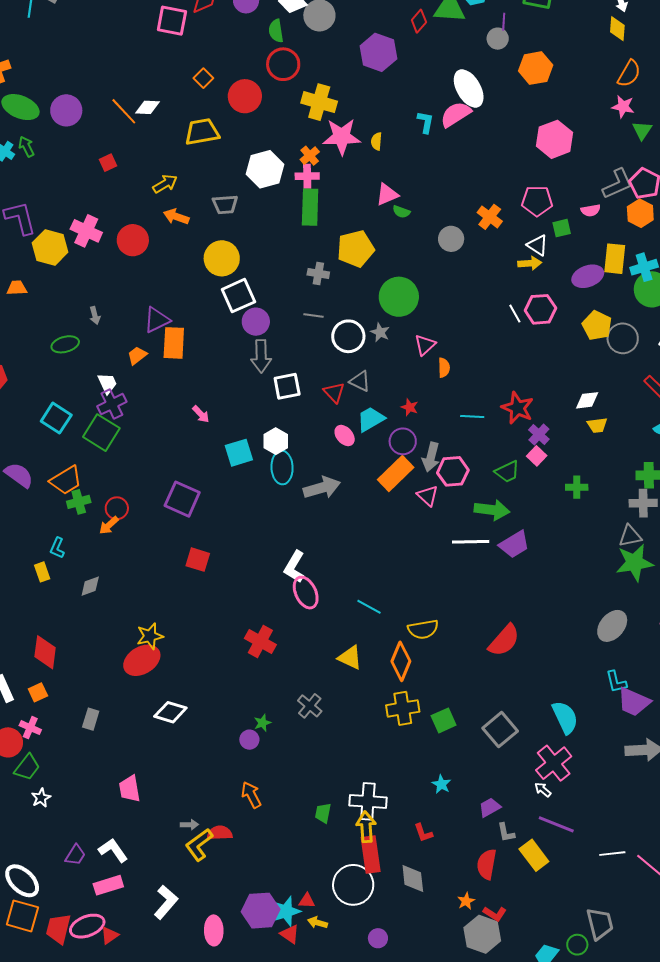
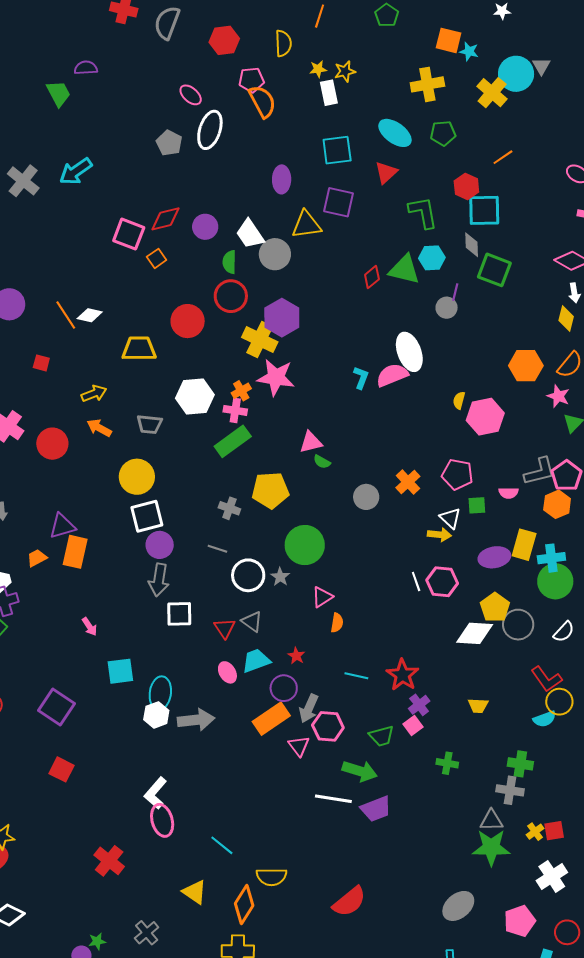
purple hexagon: (378, 52) -> (282, 318), moved
orange hexagon: (536, 68) -> (526, 366), moved
orange square: (203, 78) -> (157, 258), moved
yellow semicircle: (376, 141) -> (459, 400), moved
red square: (108, 163) -> (41, 363), turned 30
green rectangle: (310, 207) -> (233, 441), turned 42
white diamond: (587, 400) -> (475, 633), moved, size x1.5
white hexagon: (276, 441) -> (156, 715), moved

